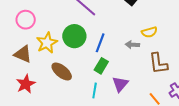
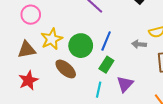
green circle: (74, 36) -> (81, 46), moved
brown triangle: (23, 54) -> (27, 50), turned -36

